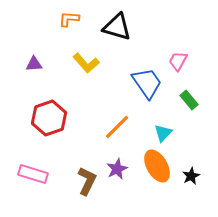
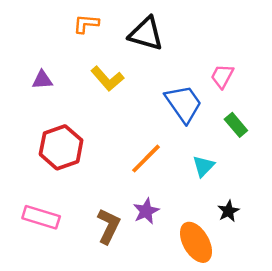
orange ellipse: (157, 166) -> (196, 242), moved
black star: (191, 176) -> (228, 211), moved

